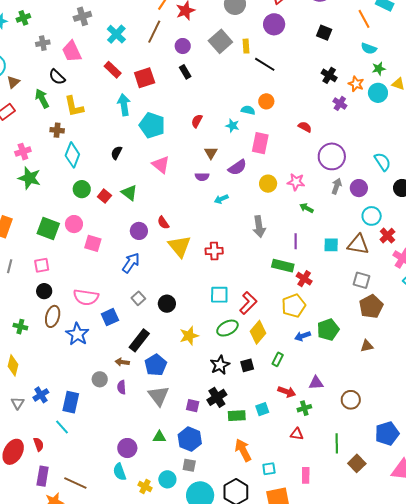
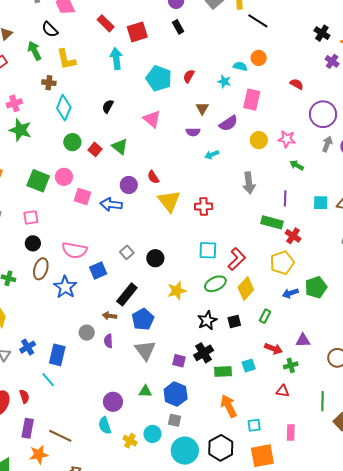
cyan pentagon: (152, 125) -> (159, 78), moved
blue arrow: (131, 263) -> (111, 204), moved, turned -120

